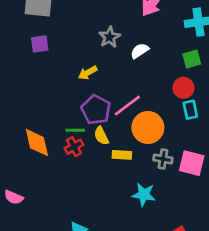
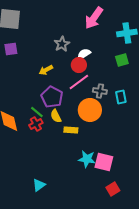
red circle: (183, 88) -> (79, 65), moved
pink line: (127, 106) -> (79, 82), moved
green line: (75, 130) -> (37, 112), turned 40
gray cross: (163, 159) -> (100, 91), moved
pink square: (192, 163) -> (104, 162), moved

